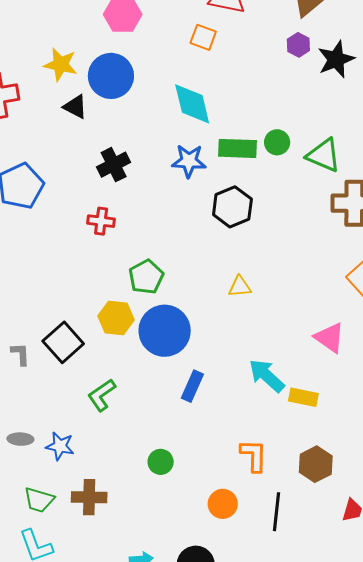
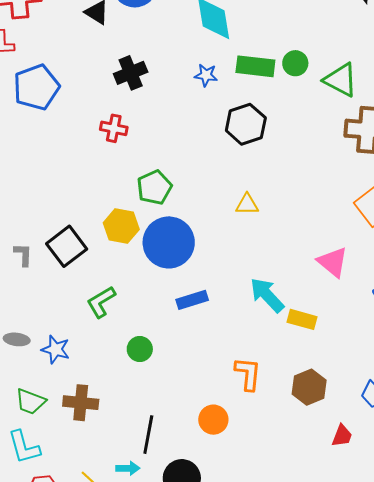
blue star: (189, 161) -> (206, 75), size x0.7
blue rectangle: (192, 386) -> (192, 300), turned 44
green circle: (161, 462) -> (140, 349), moved
black line: (277, 512) -> (148, 435), moved

